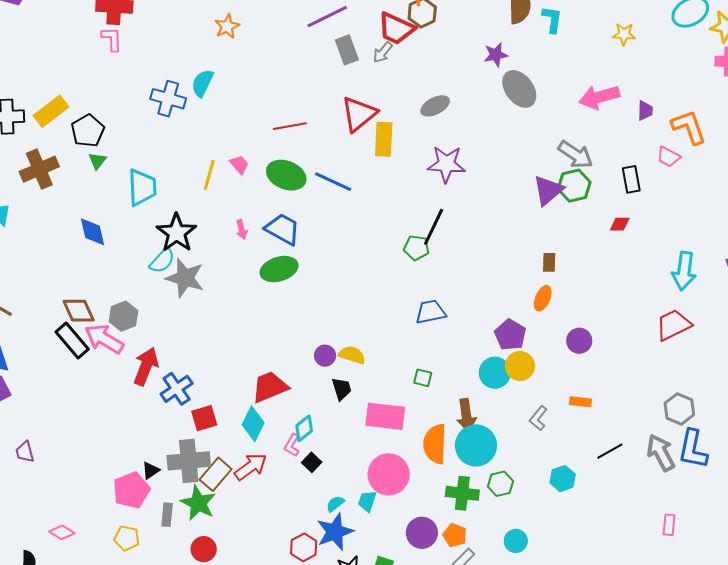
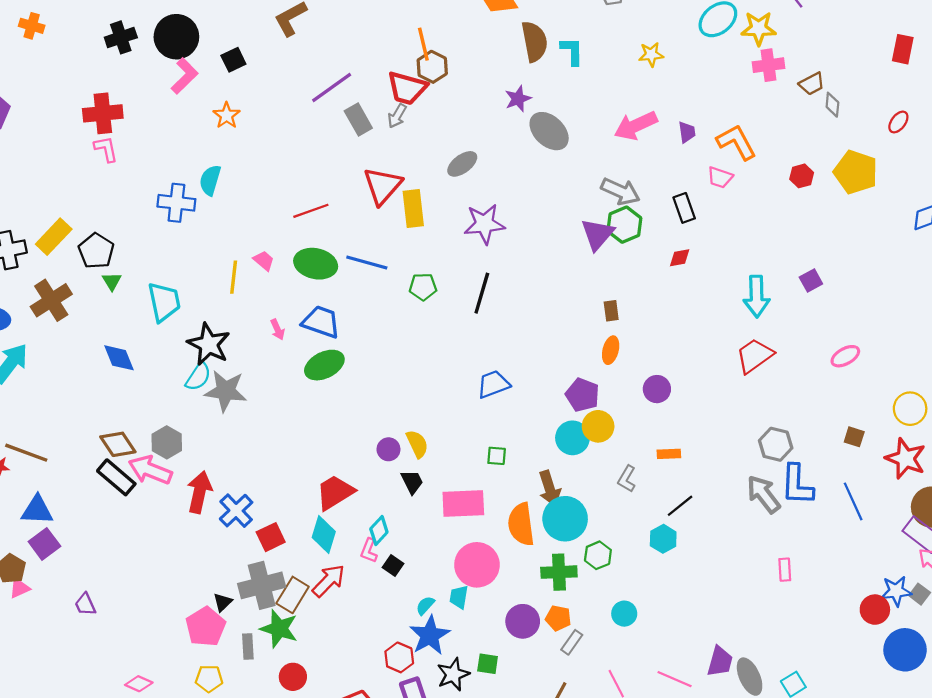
green pentagon: (416, 248) -> (423, 287), moved
yellow semicircle: (352, 355) -> (417, 444), turned 56
black line: (610, 451) -> (680, 506), moved

